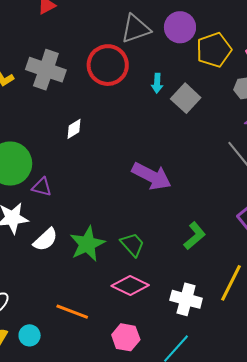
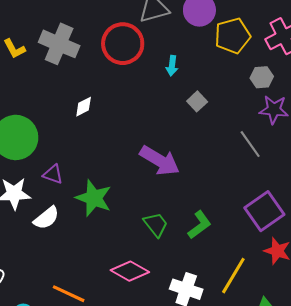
gray square: (186, 98) -> (197, 101), moved, size x0.7
purple triangle: (42, 187) -> (53, 174), moved
green star: (87, 244) -> (94, 198), moved, turned -30
green trapezoid: (132, 245) -> (156, 224), moved

